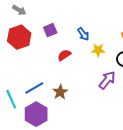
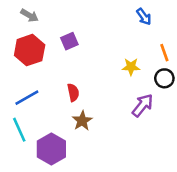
blue arrow: (83, 34) -> (144, 17), moved
red semicircle: (64, 55) -> (73, 92), moved, turned 112
blue line: (34, 88) -> (27, 98), moved

